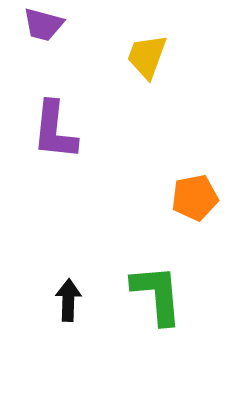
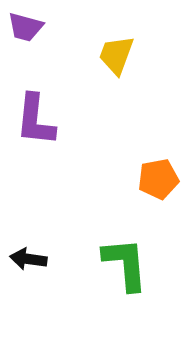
black arrow: (68, 300) -> (28, 259), moved, turned -84

